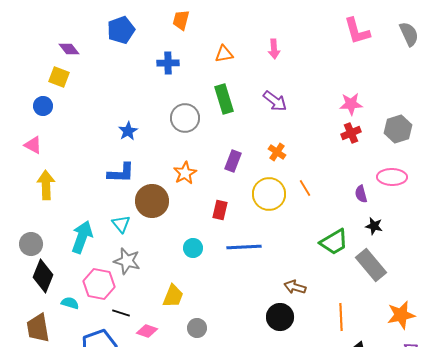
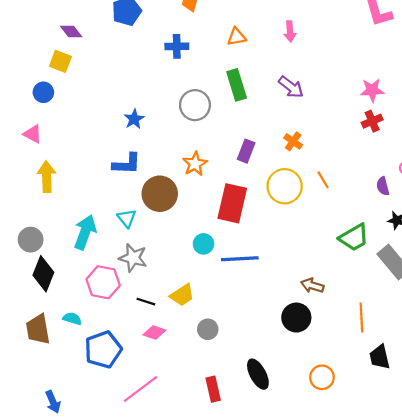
red rectangle: (220, 210) -> (232, 203), size x1.8
blue line: (244, 247) -> (240, 259), moved
yellow trapezoid: (173, 296) -> (182, 295), turned 35
cyan semicircle: (70, 303) -> (72, 319), moved
black line: (121, 313) -> (146, 302), moved

